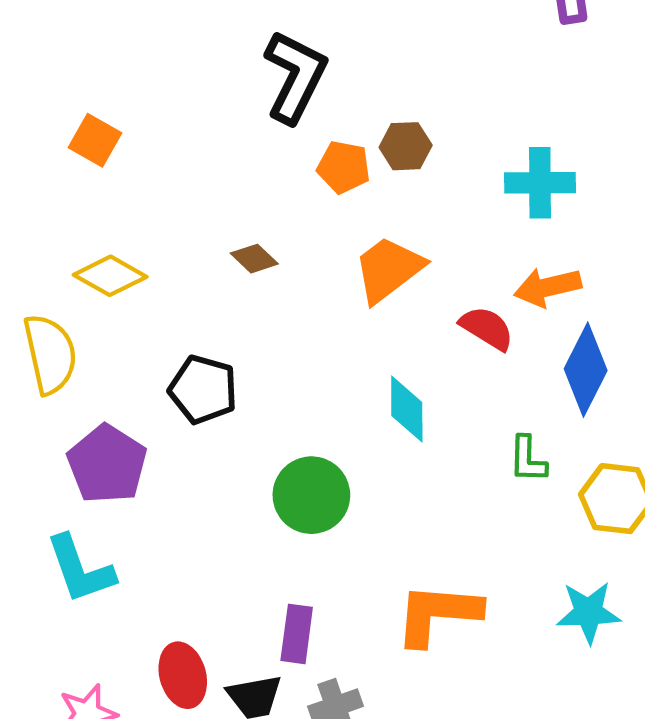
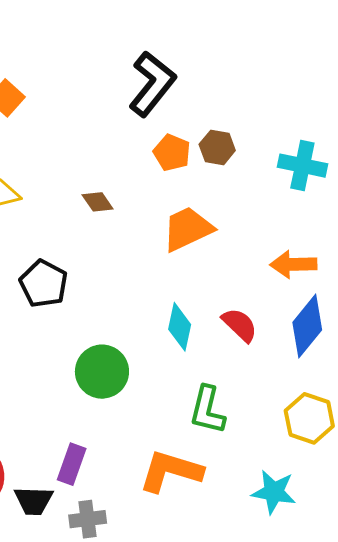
cyan cross: (540, 183) -> (302, 166), moved
red semicircle: (487, 328) -> (240, 325), moved
green L-shape: (528, 459) -> (207, 410), moved, size x1.4

